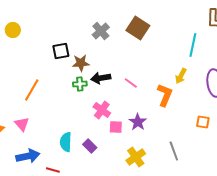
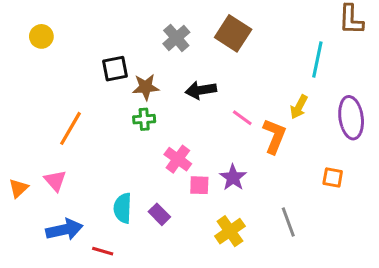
black arrow: (101, 78) -> (201, 90), moved
pink line: (131, 83) -> (242, 118), moved

